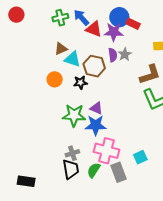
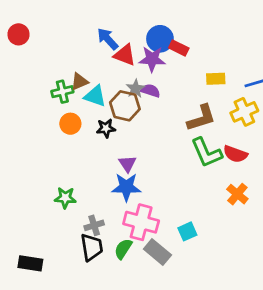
green cross: (60, 18) -> (62, 92), moved
gray star: (125, 54) -> (135, 88), moved
purple semicircle: (113, 55) -> (150, 91), turned -64
purple triangle: (96, 108) -> (128, 164), turned 32
green star: (74, 115) -> (65, 198), moved, size x0.7
gray rectangle: (119, 172) -> (157, 252), turned -30

